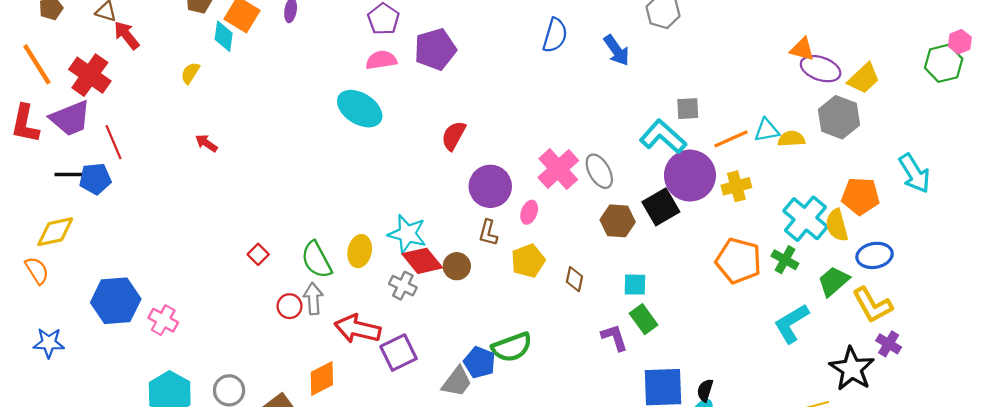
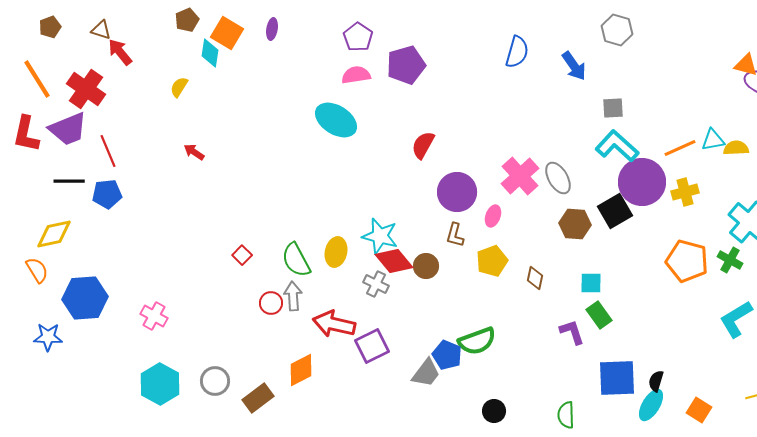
gray square: (688, 109) -> (613, 108), moved
blue pentagon: (95, 179) -> (107, 194), moved
blue hexagon: (116, 301) -> (85, 298), moved

